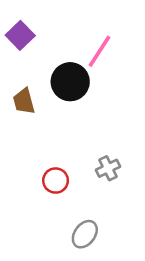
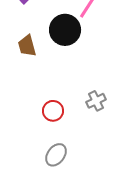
gray ellipse: (85, 234) -> (56, 155), moved

